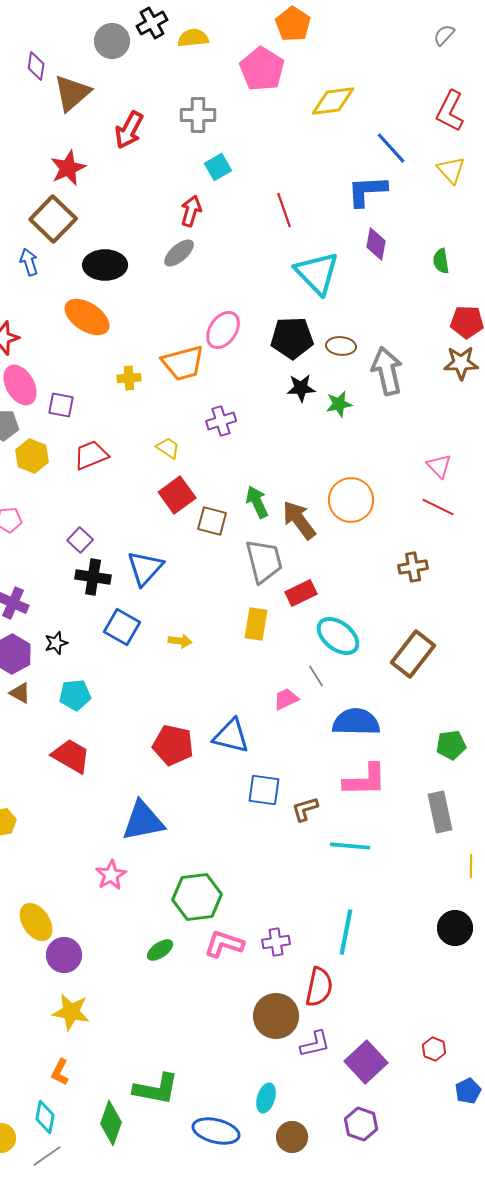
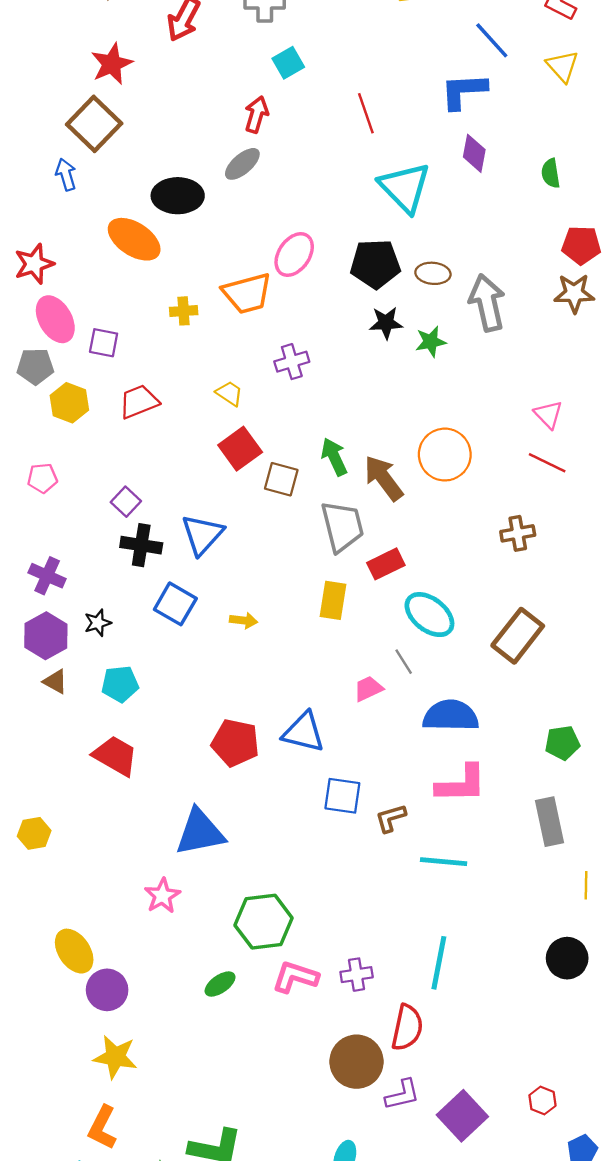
black ellipse: (105, 265) -> (178, 196), moved
orange L-shape: (60, 1072) -> (102, 1128), size x1.4

